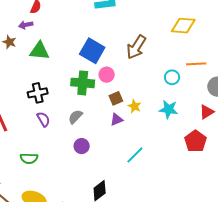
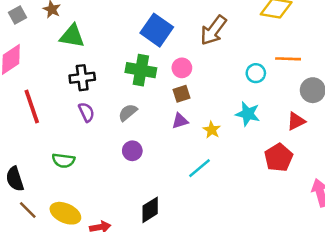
green triangle: (39, 51) -> (72, 36), moved
pink circle: (107, 75) -> (182, 68), moved
yellow star: (134, 106) -> (212, 130), moved

